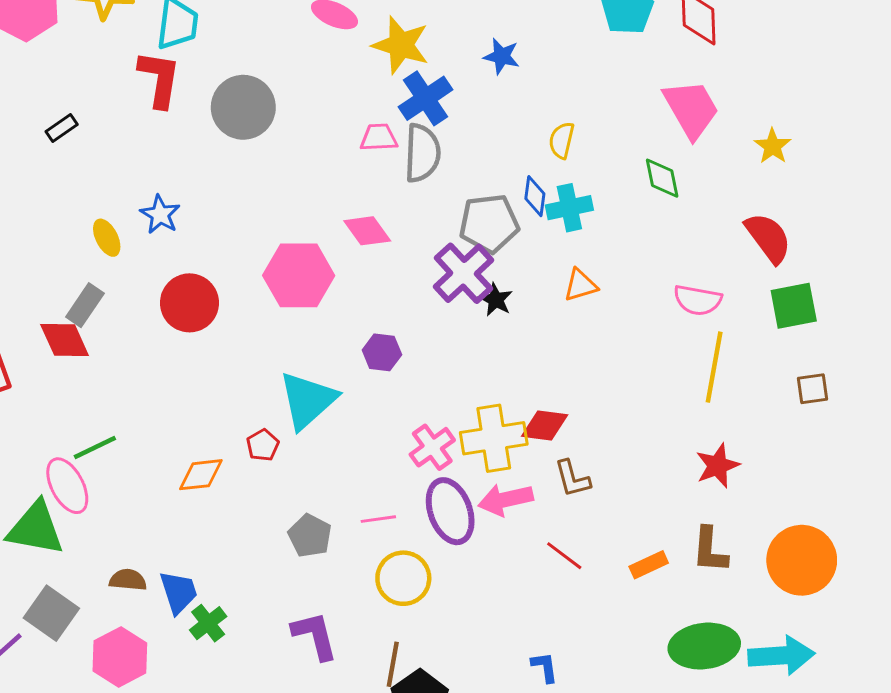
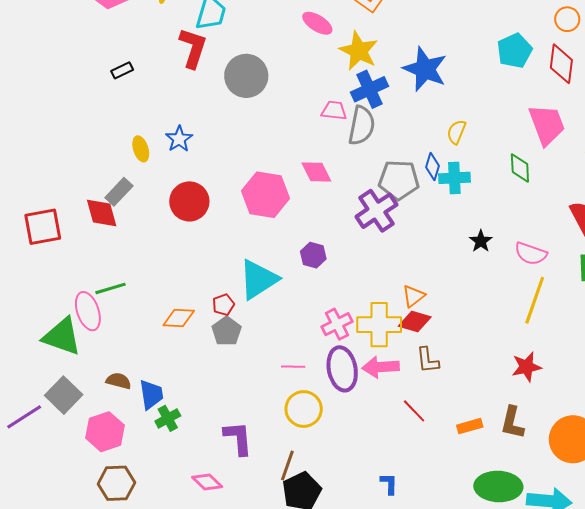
blue star: (502, 56) -> (425, 69), size x1.8
orange triangle: (581, 285) -> (413, 296), moved, turned -30
black star: (496, 300) -> (481, 241), moved
gray pentagon: (310, 536) -> (227, 331), moved

